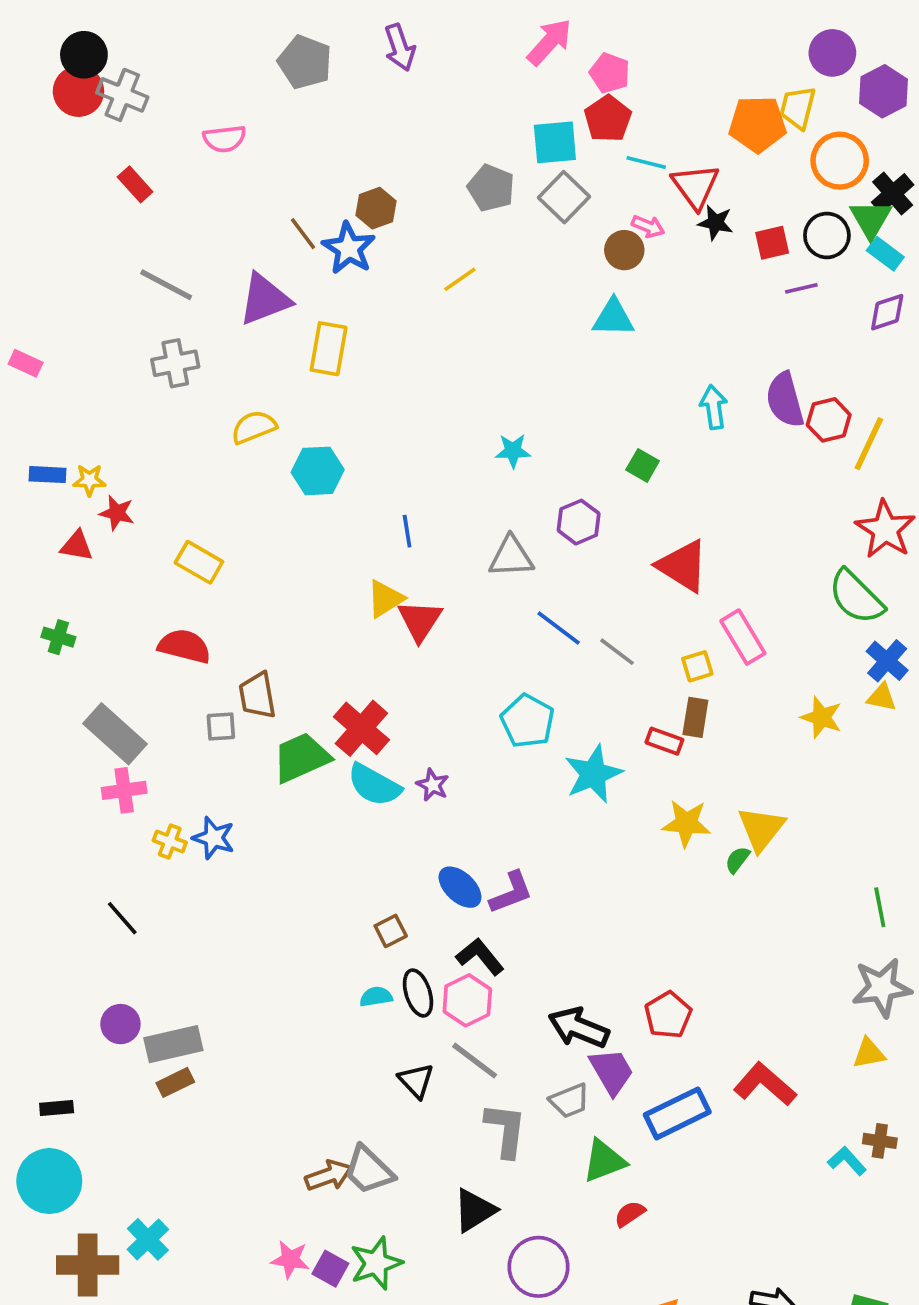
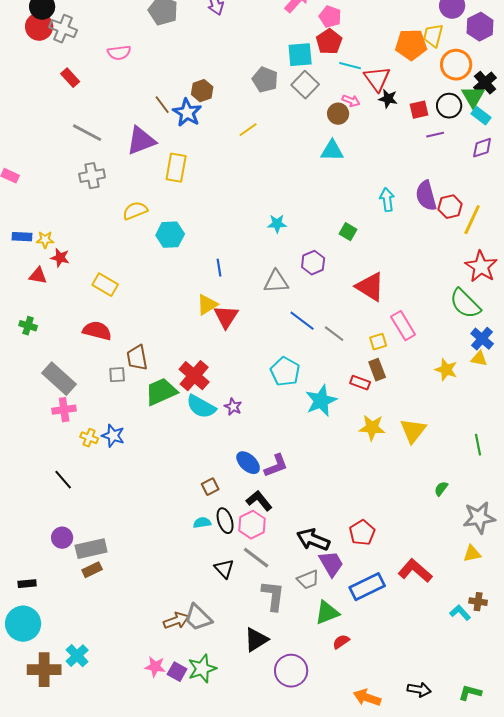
brown rectangle: (695, 717) -> (377, 370), turned -30
green semicircle: (737, 860) -> (441, 489), moved
green line: (880, 907) -> (478, 445), moved

